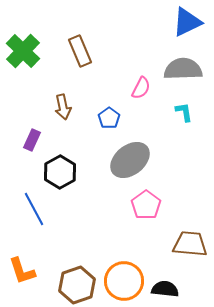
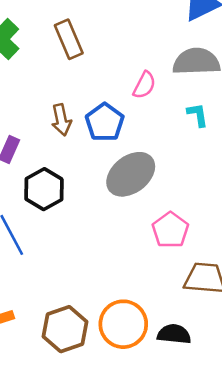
brown arrow: (63, 107) -> (61, 120), moved
blue pentagon: (109, 118) -> (105, 122), size x1.4
pink pentagon: (146, 205) -> (170, 230), moved

